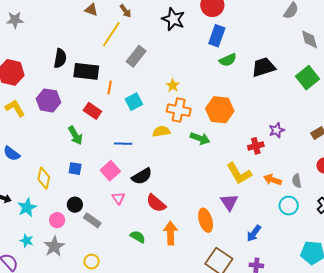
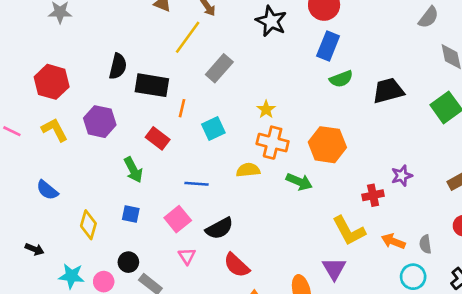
cyan star: (27, 208) -> (71, 276), moved, turned 30

